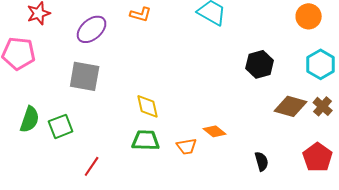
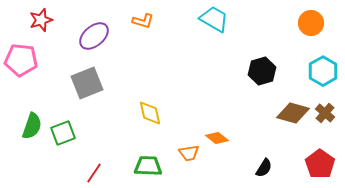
gray square: (85, 76) -> (87, 83), turned -32
green trapezoid: (146, 140) -> (148, 166), moved
black semicircle: (262, 161) -> (264, 168), turned 48

